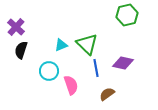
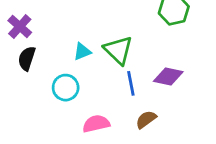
pink semicircle: (71, 85) -> (96, 124), moved, turned -84

